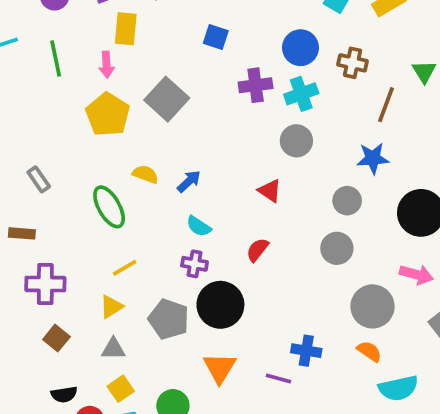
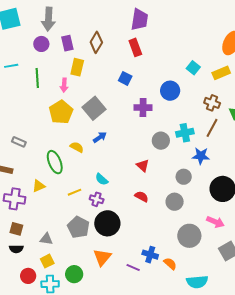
brown cross: (353, 63) -> (212, 103), moved
cyan cross: (301, 94) -> (185, 133), moved
gray rectangle: (39, 179) -> (19, 142), turned -40
blue arrow: (189, 181) -> (100, 137), moved
red semicircle: (257, 250) -> (142, 197), moved, turned 72
yellow line: (125, 268) -> (75, 192), moved
yellow triangle: (111, 307) -> (39, 186), moved
brown square: (56, 338) -> (16, 229), turned -32
orange semicircle: (369, 351) -> (170, 264), moved
black semicircle: (64, 394) -> (16, 249), moved

